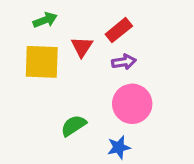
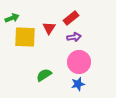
green arrow: (45, 20) -> (12, 18), moved
blue star: (119, 147) -> (78, 84), moved

